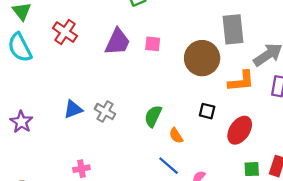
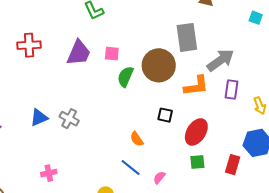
red cross: (65, 32) -> (29, 45), turned -35
green semicircle: (153, 116) -> (125, 77), moved
green square: (252, 169) -> (197, 162), moved

